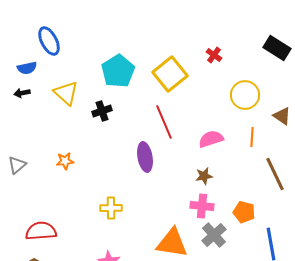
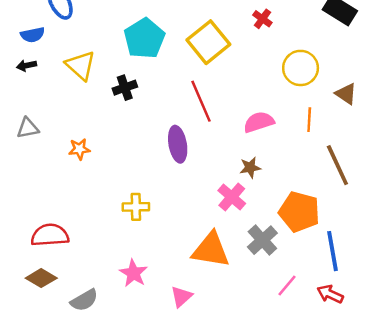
gray triangle: (17, 165) -> (28, 128), moved, turned 30
pink cross: (202, 206) -> (232, 197), moved, turned 35
orange pentagon: (244, 212) -> (299, 212), size x1.5

